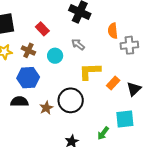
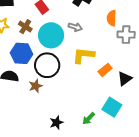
gray arrow: (78, 44) -> (75, 27), turned 152
cyan circle: (55, 56) -> (51, 35), size x1.6
black circle: (71, 100) -> (47, 65), moved
cyan square: (125, 119) -> (112, 107), turned 30

